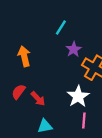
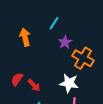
orange arrow: (24, 56) -> (25, 37), moved
white star: (78, 96) -> (69, 83), turned -30

